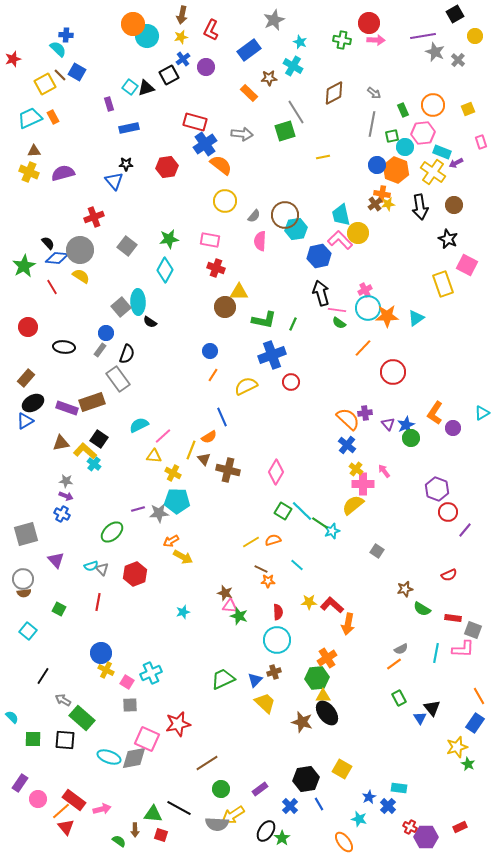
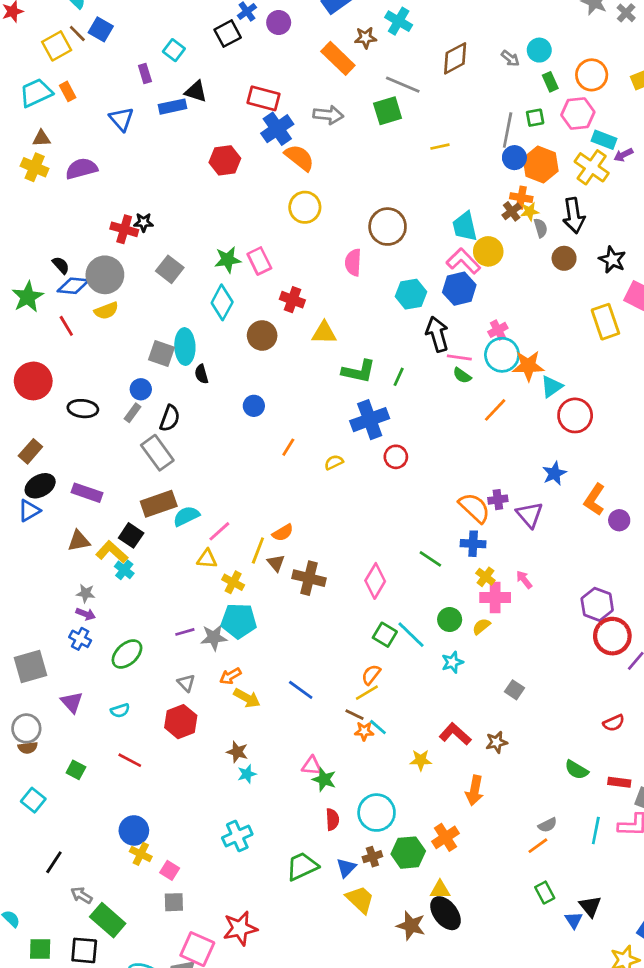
black triangle: (146, 88) -> (196, 91), moved, turned 36
orange rectangle: (249, 93) -> (338, 58), size x1.4
gray line: (296, 112) -> (403, 85), turned -35
gray line: (372, 124) -> (508, 130), moved
cyan circle: (405, 147) -> (539, 50), moved
black star: (126, 164) -> (144, 222), moved
blue triangle: (114, 181) -> (121, 119), moved
brown circle: (454, 205) -> (564, 258), moved
gray semicircle: (254, 216) -> (541, 228), moved, turned -56
red cross: (94, 217) -> (124, 229), turned 36
cyan hexagon: (296, 229) -> (411, 294), moved
pink rectangle: (210, 240) -> (259, 261), moved, turned 54
blue hexagon: (319, 256) -> (459, 289), moved
yellow semicircle: (81, 276) -> (106, 311), turned 126
gray square: (121, 307) -> (161, 353), turned -30
brown circle: (225, 307) -> (262, 335), moved
cyan triangle: (416, 318) -> (552, 387), moved
black semicircle: (150, 322) -> (201, 374), turned 40
red circle: (28, 327) -> (33, 381), size x1.4
blue circle: (210, 351) -> (254, 406), moved
red circle: (393, 372) -> (575, 415), moved
yellow semicircle: (246, 386) -> (334, 462), size x0.6
brown rectangle: (92, 402) -> (159, 504), moved
blue line: (222, 417) -> (301, 690), moved, turned -30
purple triangle: (388, 424) -> (530, 515), size x1.5
blue star: (406, 425) -> (554, 473), moved
green circle: (411, 438) -> (450, 620), moved
blue cross: (347, 445) -> (473, 544), turned -36
yellow semicircle: (353, 505) -> (481, 626), size x0.6
red circle: (448, 512) -> (612, 636), size x1.4
green line: (320, 523) -> (430, 559), moved
green ellipse: (112, 532) -> (127, 654), moved
orange semicircle: (273, 540) -> (371, 675), turned -35
yellow line: (251, 542) -> (367, 693), moved
cyan line: (297, 565) -> (378, 727), moved
gray triangle: (102, 569) -> (186, 683), moved
brown star: (405, 589) -> (497, 742), moved
brown star: (225, 593) -> (237, 752), moved
red line: (98, 602) -> (130, 760), turned -72
red L-shape: (332, 605) -> (455, 734), moved
red semicircle: (278, 612) -> (332, 819), moved
cyan cross: (151, 673) -> (237, 836), moved
green hexagon: (317, 678) -> (408, 853), moved

